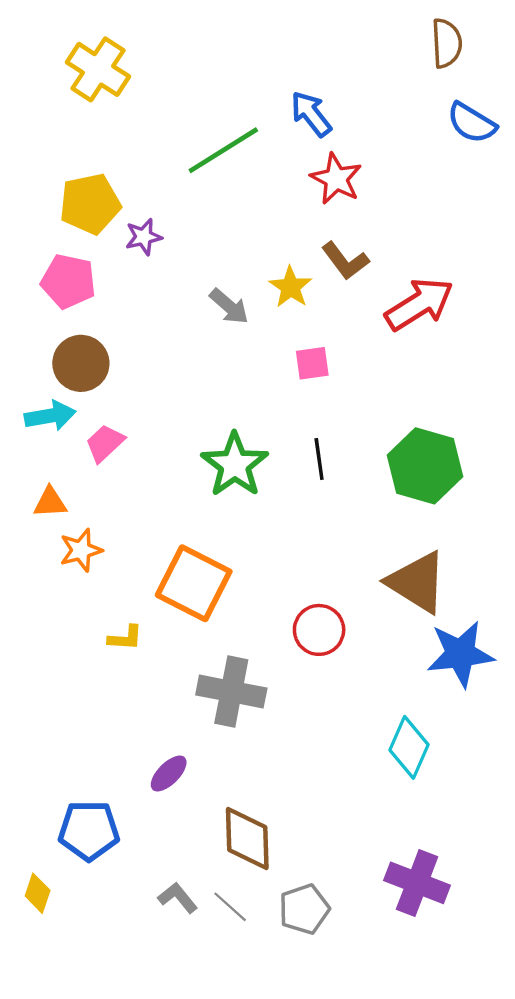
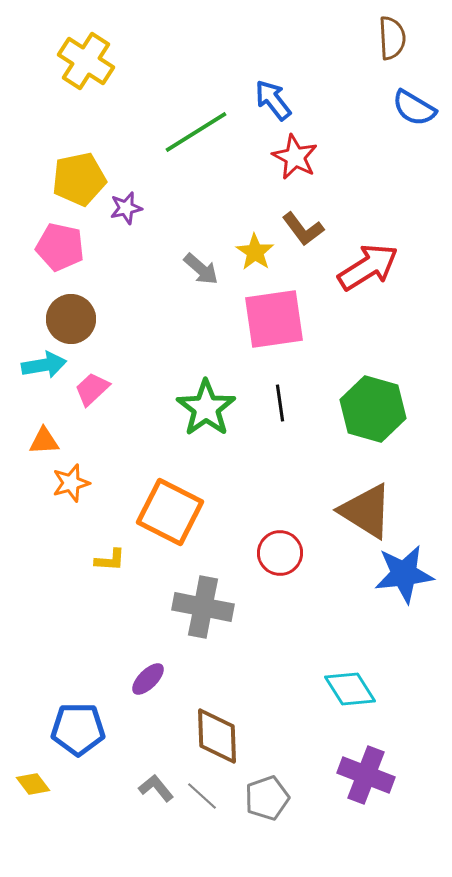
pink square: (312, 363) -> (274, 319), size x2.0
cyan diamond: (409, 747) -> (350, 689), moved, turned -56
yellow diamond: (38, 893) -> (33, 784), turned -56

